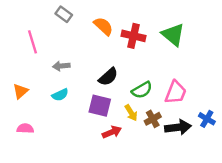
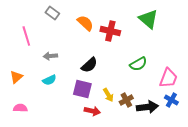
green triangle: (173, 35) -> (148, 19), moved
green semicircle: (142, 90) -> (138, 64), moved
pink trapezoid: (176, 92) -> (168, 78), moved
red arrow: (112, 132) -> (92, 111), turned 35

